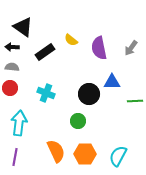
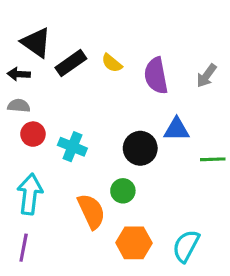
black rectangle: (45, 52) -> (71, 63), moved
red circle: (10, 88) -> (33, 134), moved
orange semicircle: (56, 151) -> (91, 211), moved

